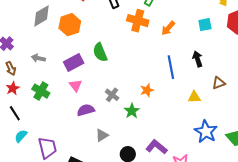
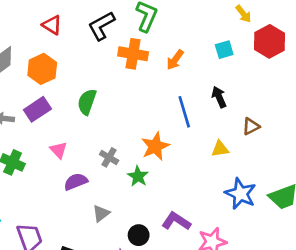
green semicircle: (100, 52) -> (87, 102), turned 48
purple rectangle: (74, 63) -> (37, 109), moved
orange star: (147, 90) -> (155, 146), size x1.5

